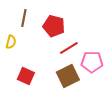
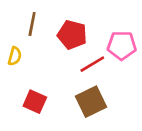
pink pentagon: (92, 62) -> (122, 45), moved

